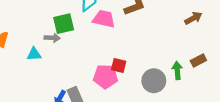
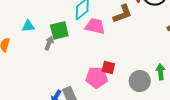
gray arrow: (52, 38) -> (49, 43), turned -72
cyan triangle: (34, 54) -> (28, 26), moved

